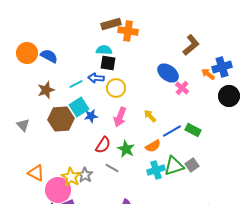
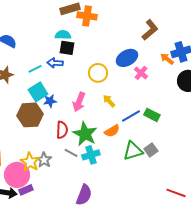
blue ellipse: (168, 73) -> (127, 58), turned -65
yellow circle: (116, 88) -> (98, 73), moved
brown hexagon: (61, 119) -> (30, 115), moved
red semicircle: (103, 145) -> (62, 130), turned -30
green star: (126, 149) -> (85, 134), size x1.4
cyan cross: (156, 170) -> (91, 155), moved

